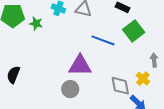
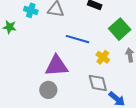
green square: (134, 31) -> (120, 29), moved
yellow cross: (143, 79) -> (103, 57), moved

